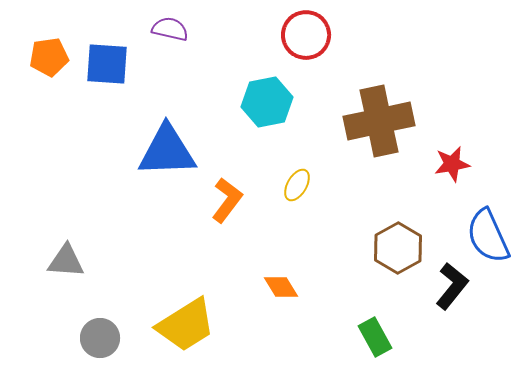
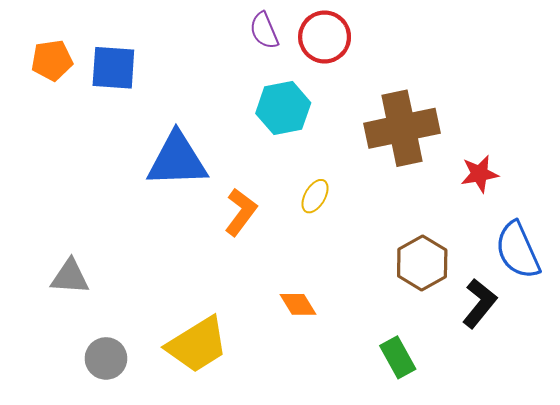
purple semicircle: (170, 29) -> (264, 31), moved, turned -126

